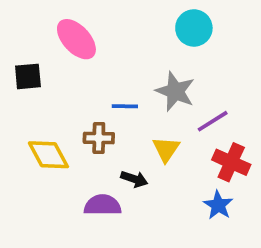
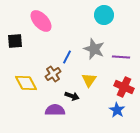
blue line: (125, 106) -> (67, 57), turned -64
purple line: (213, 121) -> (121, 57), moved, turned 36
brown cross: (99, 138) -> (53, 74), turned -35

